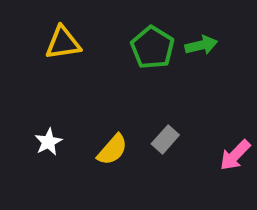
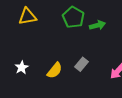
green arrow: (201, 45) -> (97, 25), moved

